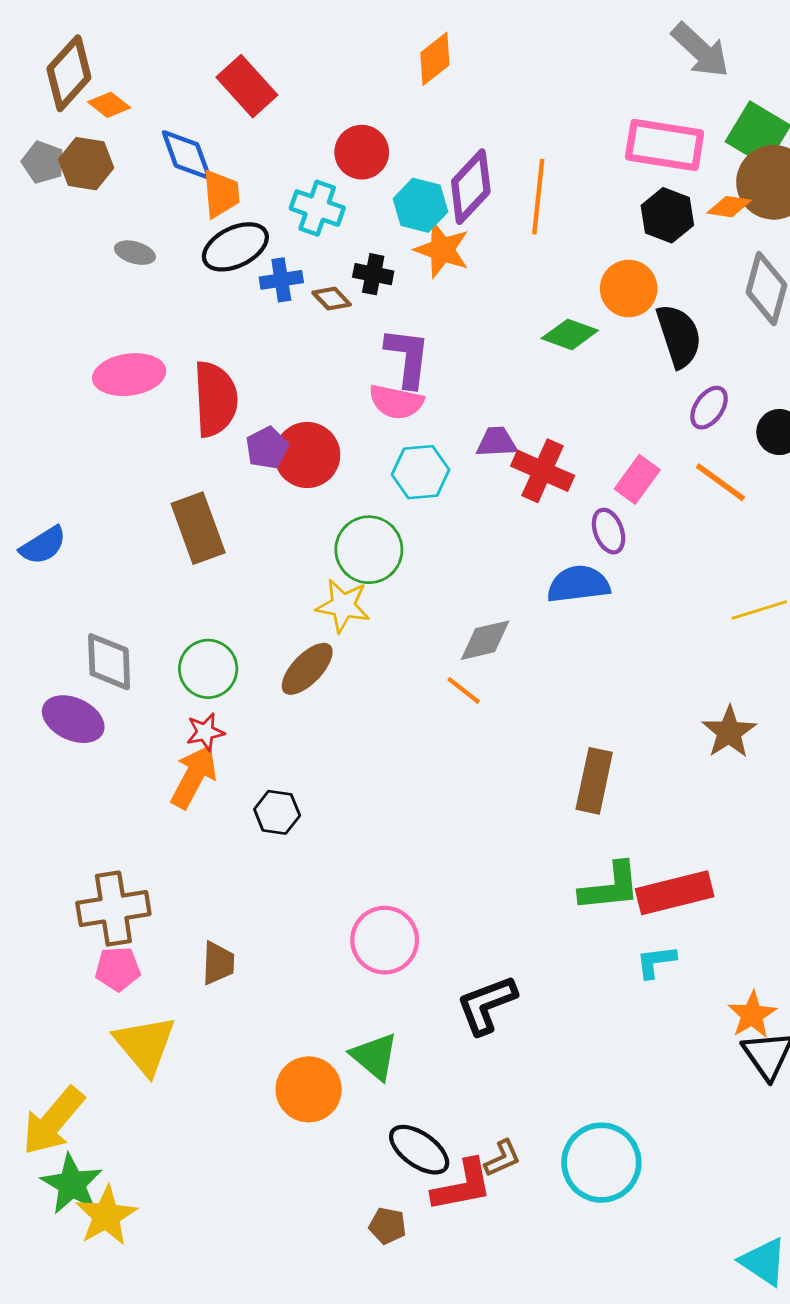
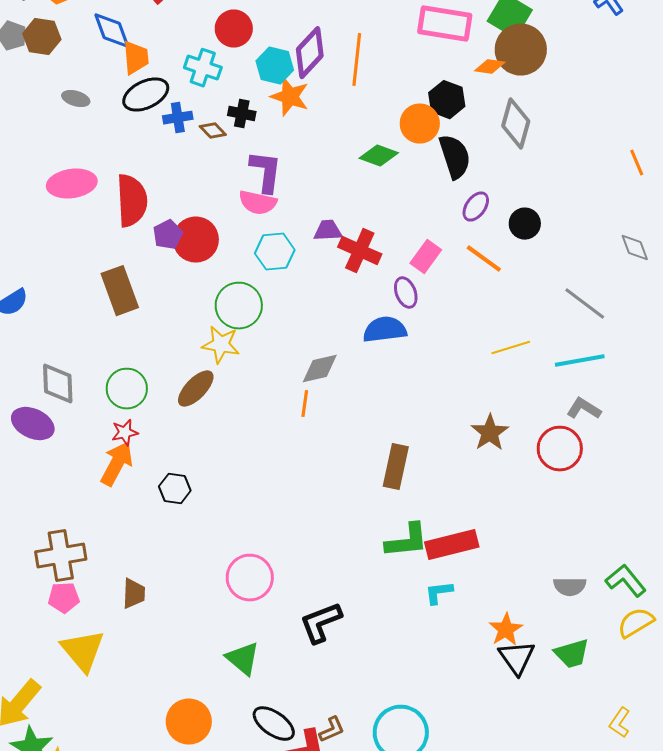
black hexagon: (667, 215) -> (447, 100), moved
orange line: (464, 690) -> (305, 404), turned 60
orange circle: (309, 1089) -> (189, 722), moved

